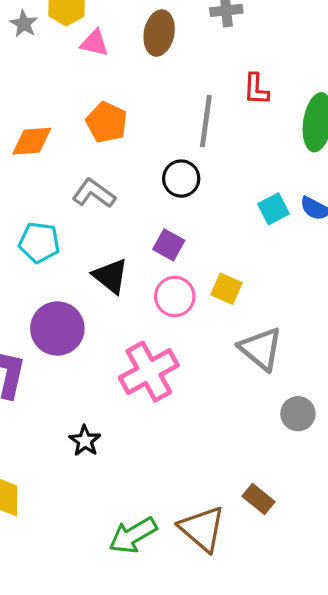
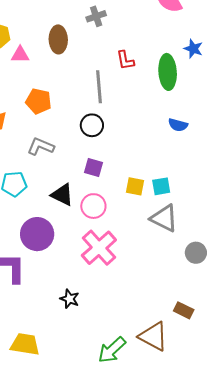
cyan square: (274, 209) -> (161, 186), moved, turned 30
pink circle: (175, 296) -> (93, 206), moved

